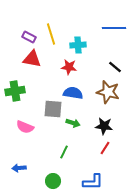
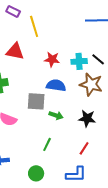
purple rectangle: (29, 37) -> (13, 11), moved
cyan cross: (78, 45) -> (79, 61), moved
red line: (105, 148) -> (84, 148), moved

